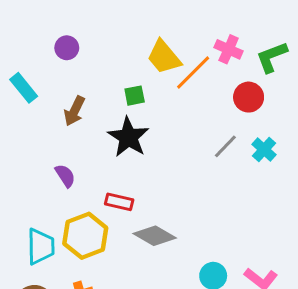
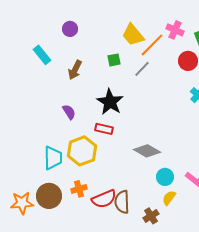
black star: (128, 137) -> (110, 102), moved
gray line: (225, 146) -> (142, 69), moved
gray diamond: (155, 236) -> (147, 151), moved

